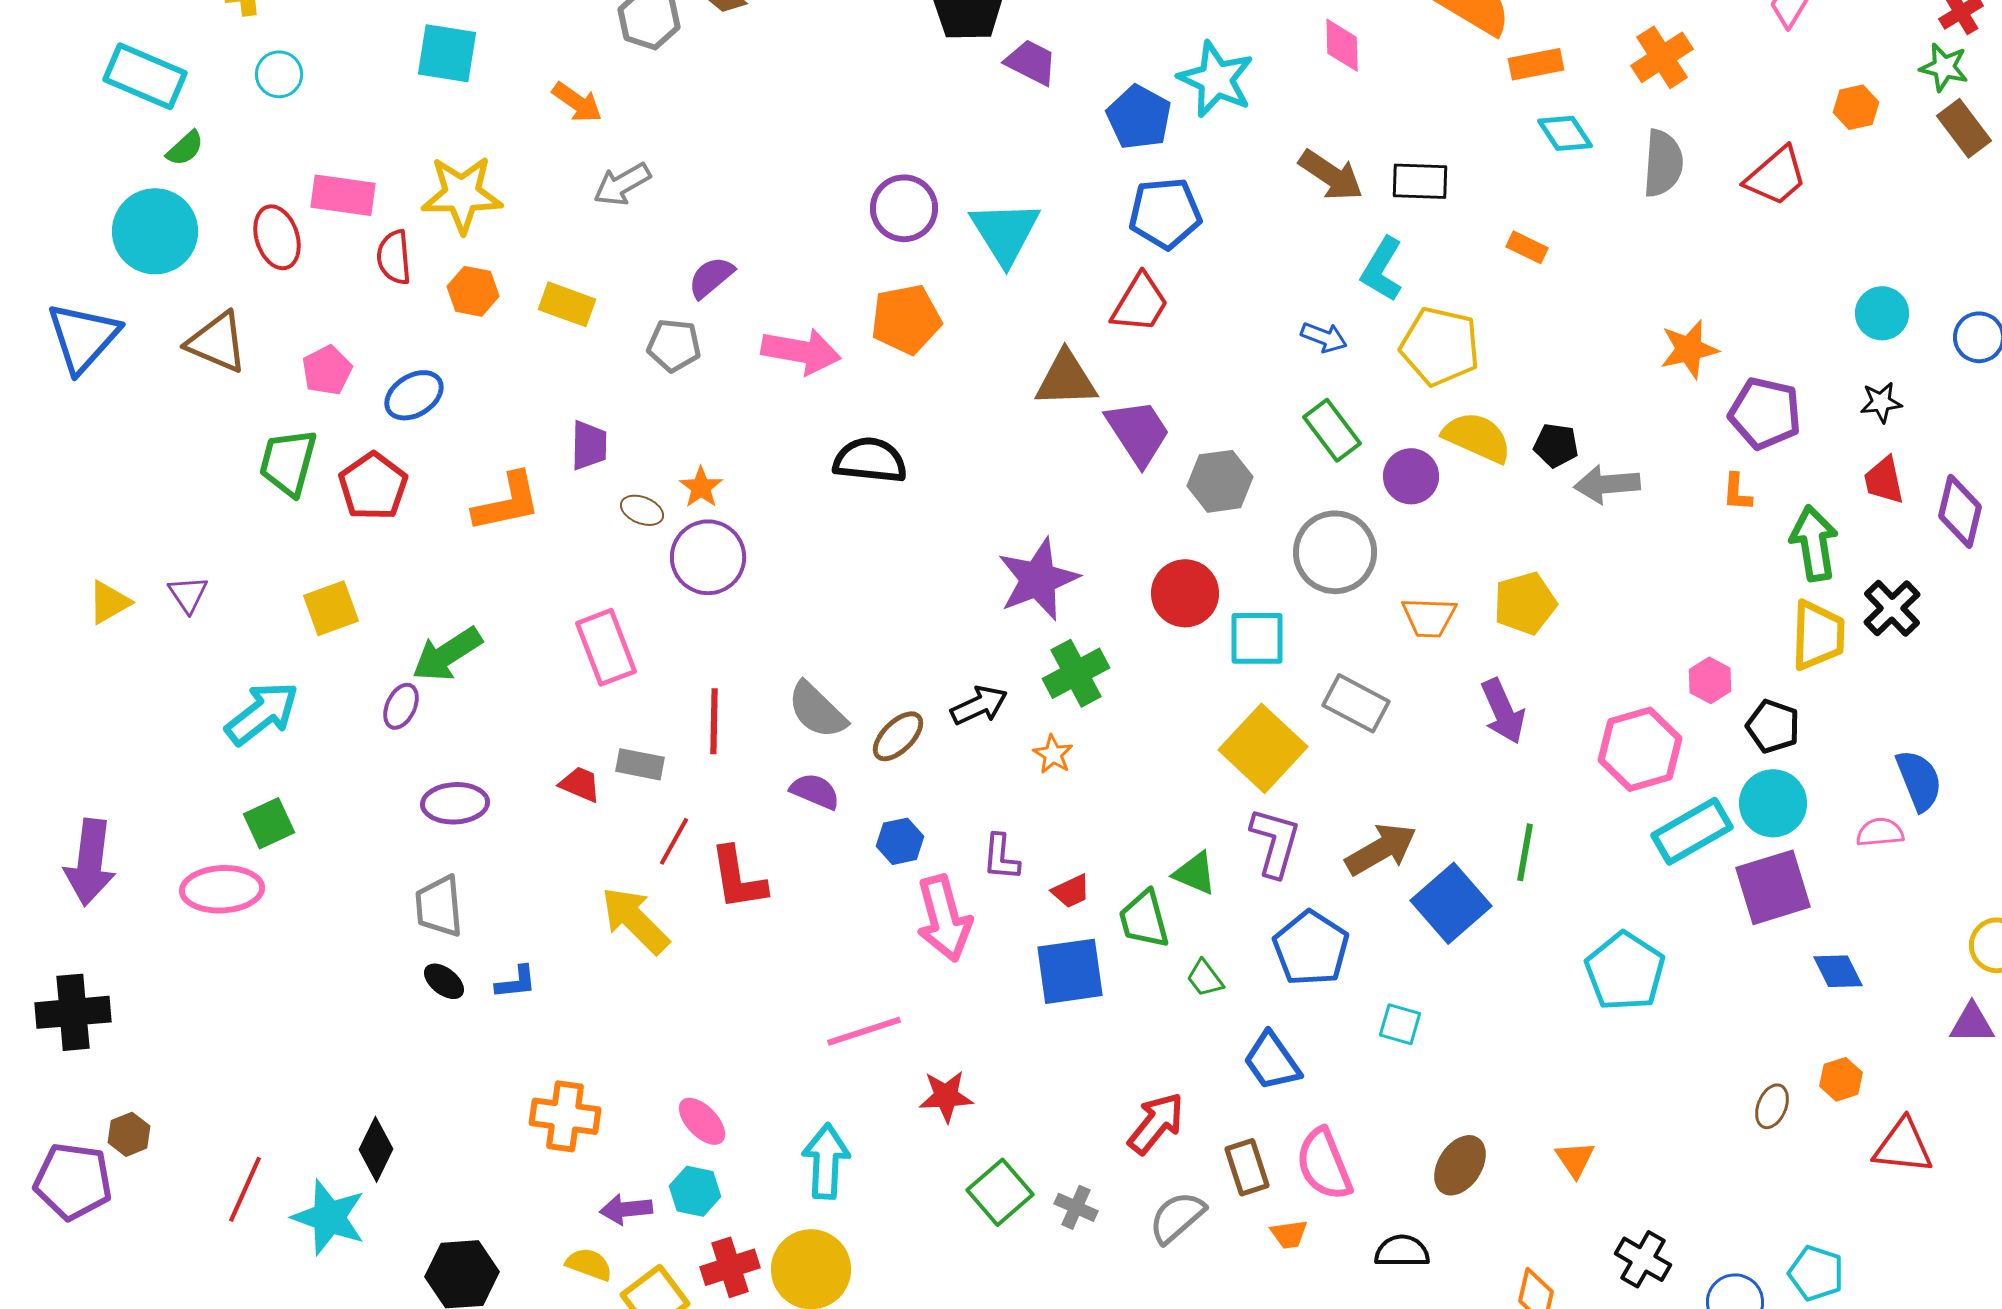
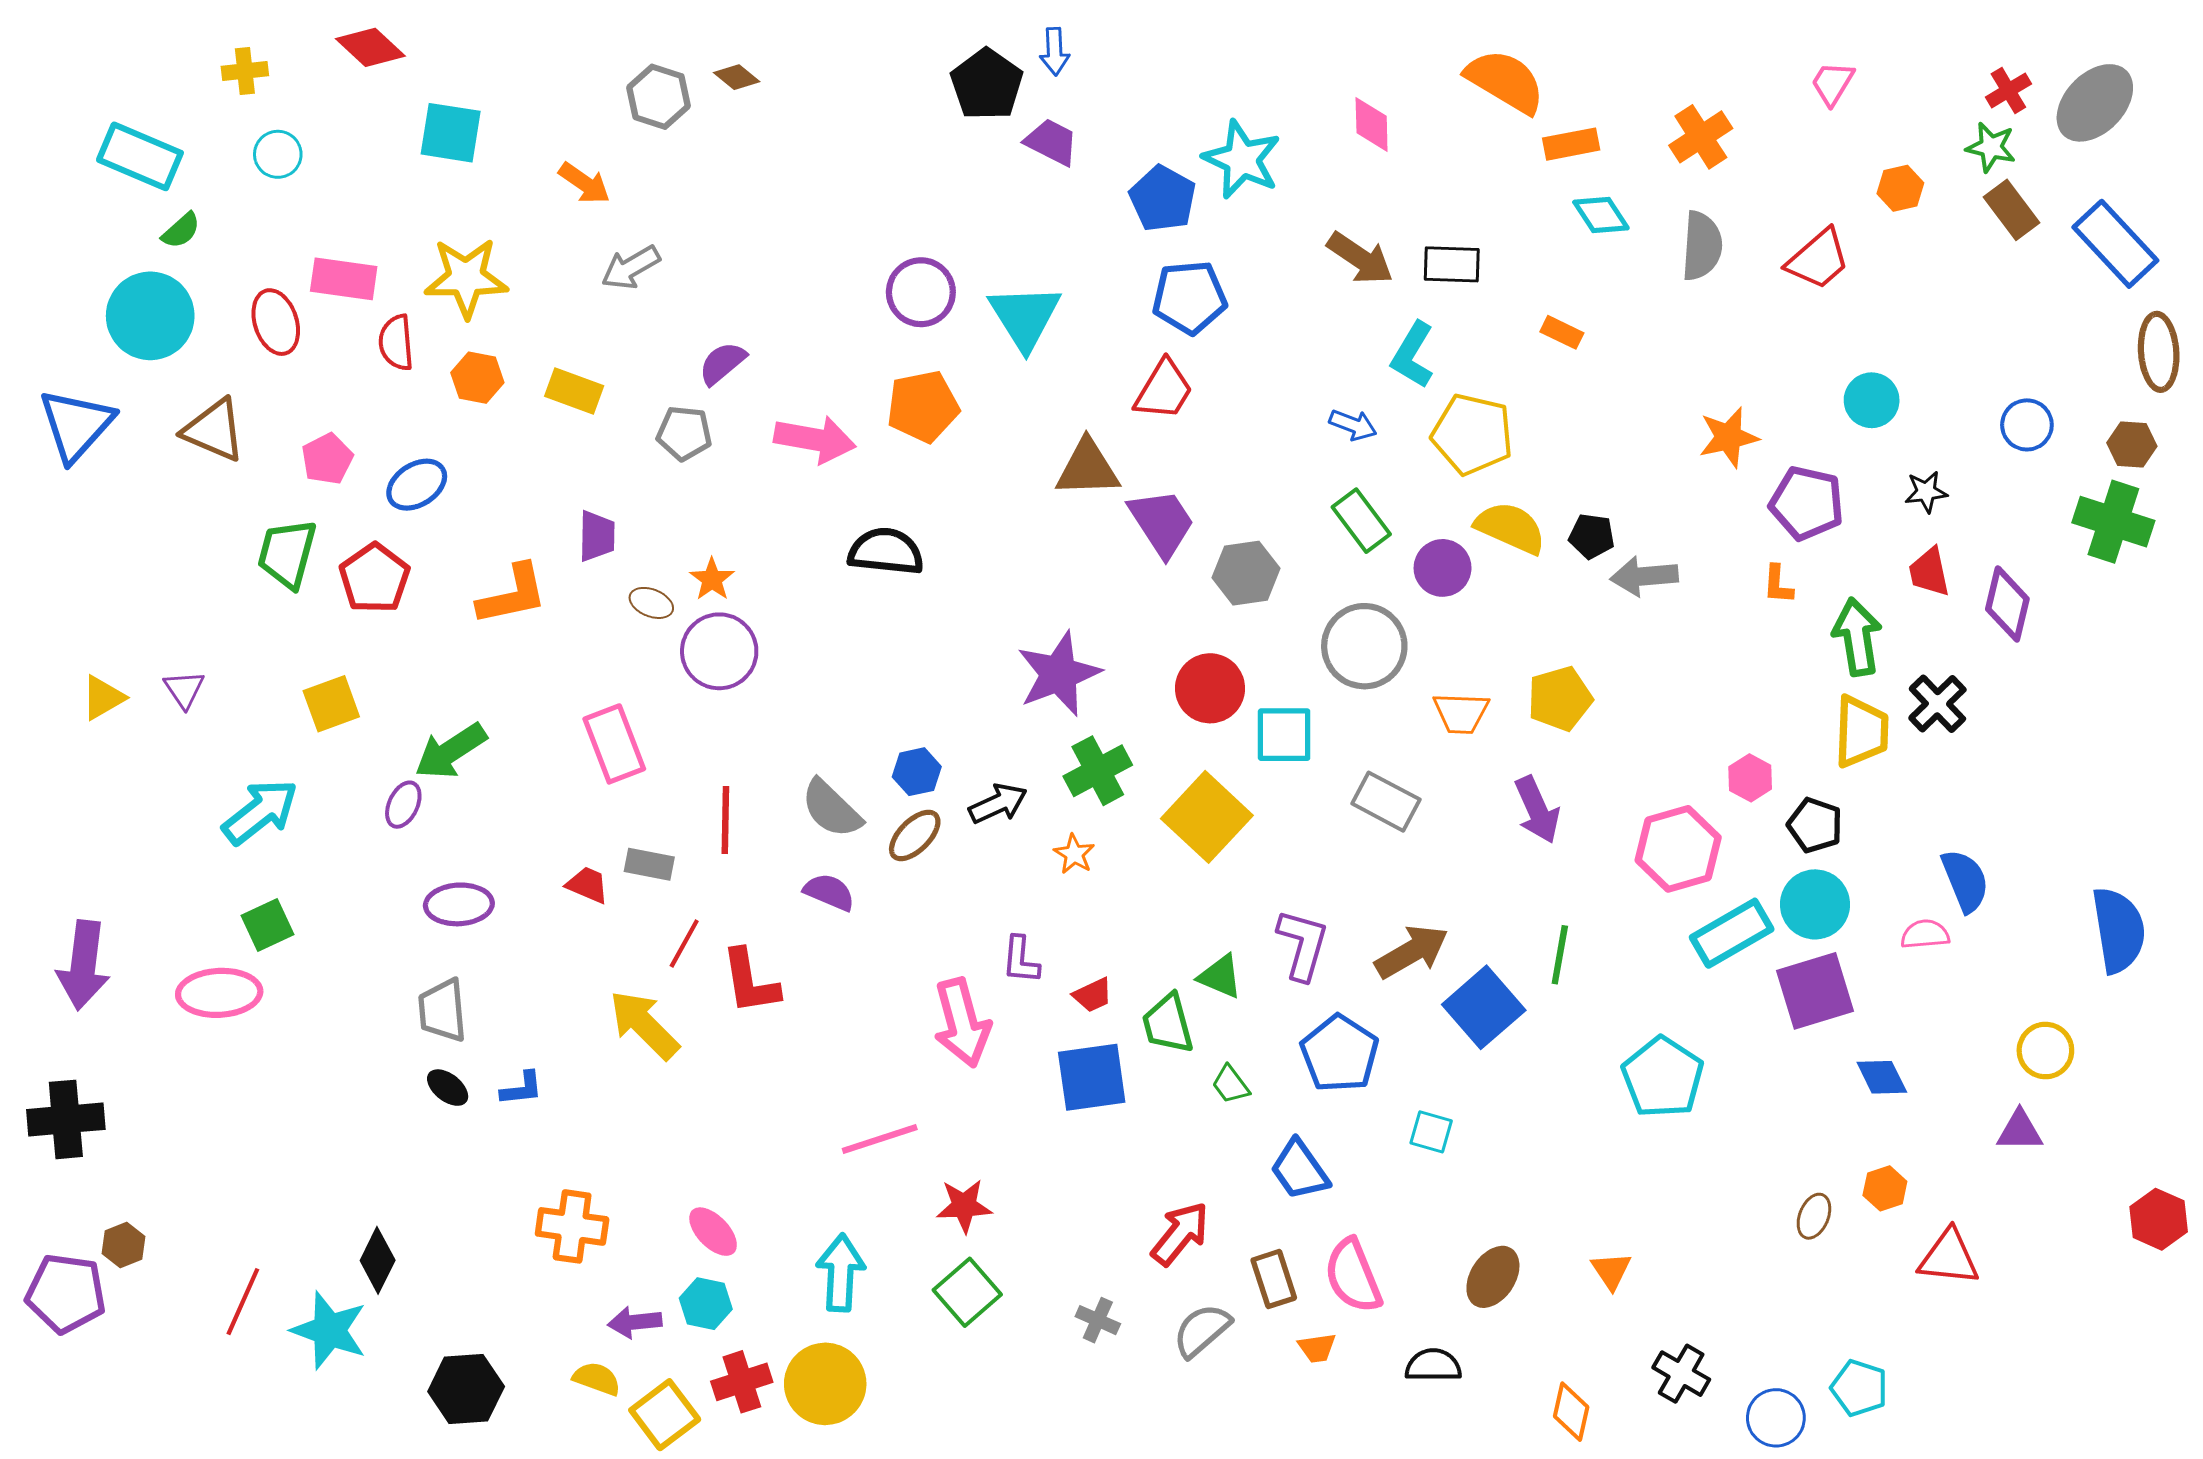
cyan circle: (1882, 313) -> (1872, 400), moved
yellow square: (1263, 748) -> (1207, 817), moved
blue hexagon: (900, 841) -> (917, 772), moved
green square: (1000, 1192) -> (967, 1292), moved

